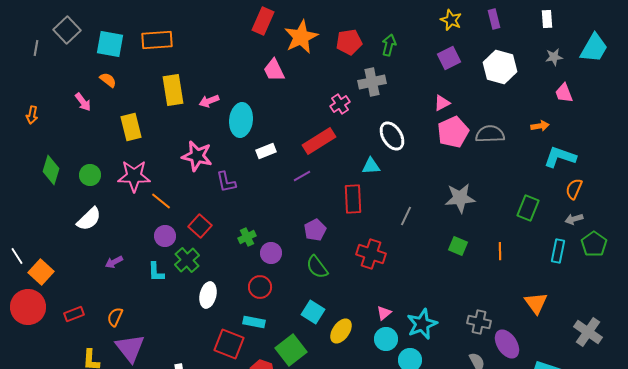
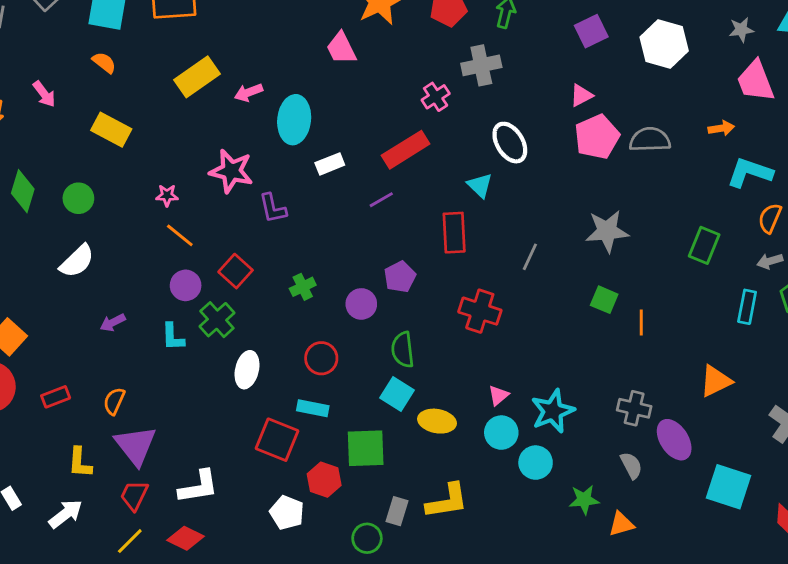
yellow rectangle: (173, 90) -> (197, 77), turned 64
pink trapezoid: (564, 93) -> (756, 81), size x1.5
pink arrow: (83, 102) -> (44, 94), moved
yellow rectangle: (131, 127) -> (111, 130), moved, turned -48
cyan triangle: (371, 166) -> (480, 185), turned 48
pink star: (134, 176) -> (167, 195), moved, size x0.5
orange line: (500, 251) -> (641, 323), moved
purple circle: (271, 253) -> (361, 304), moved
green semicircle: (317, 267) -> (403, 350), moved, turned 30
orange triangle: (536, 303) -> (716, 381), turned 40
yellow ellipse: (341, 331) -> (437, 421), turned 65
green square: (291, 350) -> (366, 448), turned 36

